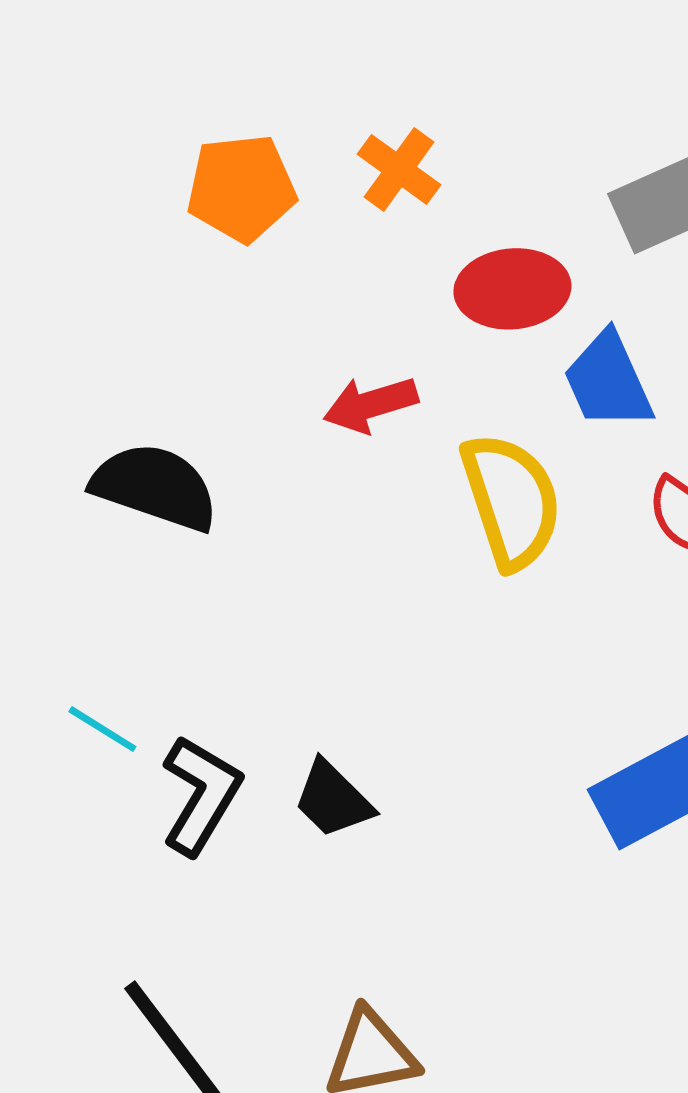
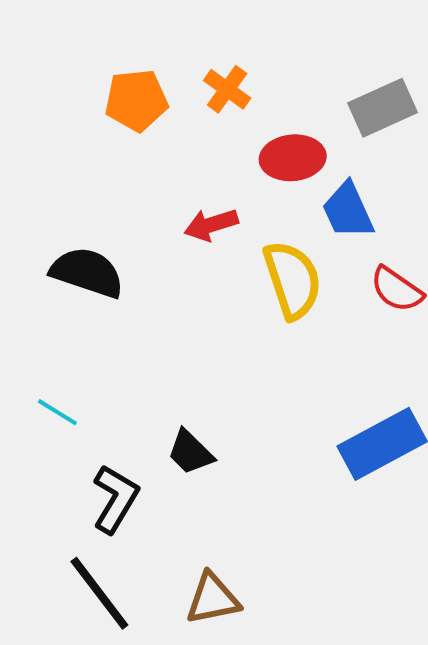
black L-shape: (201, 795) -> (115, 499), moved

